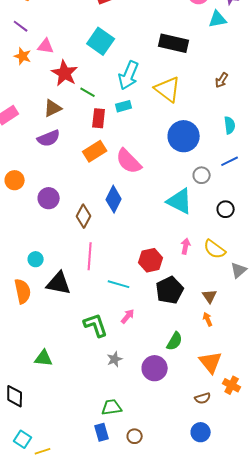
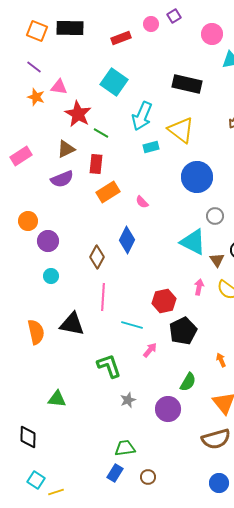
cyan rectangle: (124, 106) -> (151, 147), moved
red rectangle: (99, 118) -> (96, 164), moved
pink semicircle: (129, 161) -> (142, 202), size x0.5
purple circle: (49, 198) -> (48, 241), moved
cyan circle: (36, 259) -> (51, 276), moved
brown triangle: (210, 296) -> (217, 260), moved
pink arrow: (128, 316) -> (150, 350), moved
brown semicircle: (203, 398) -> (216, 439), size x1.8
blue rectangle: (102, 432) -> (115, 473), turned 48
blue circle: (201, 432) -> (219, 483), moved

